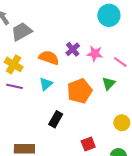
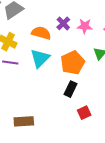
cyan triangle: (46, 84) -> (40, 58), size x1.5
black rectangle: (56, 119) -> (71, 89), moved

